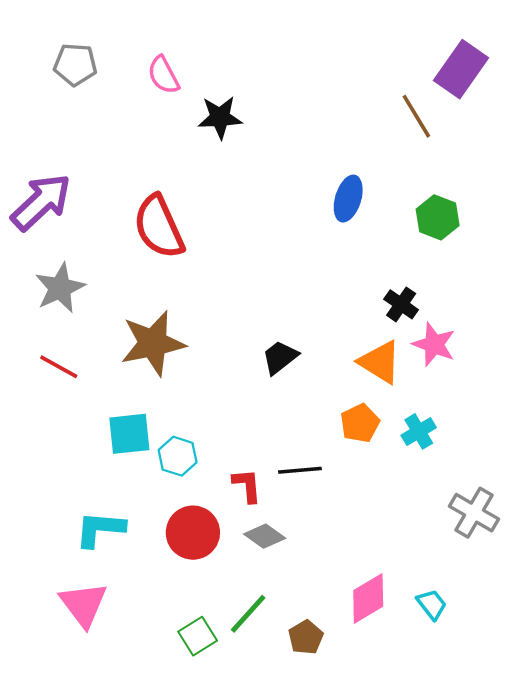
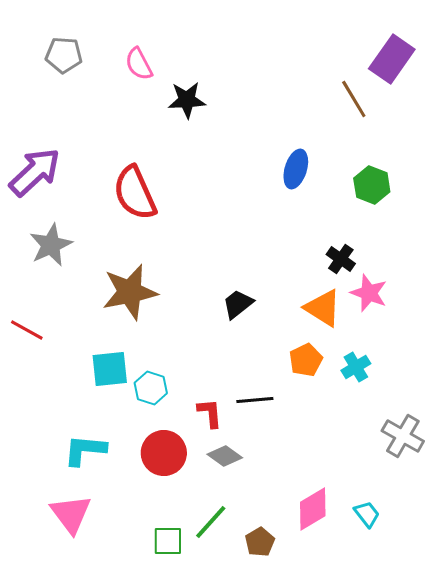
red line: (59, 367) -> (27, 330), moved
green square: (198, 636) -> (168, 541), turned 32

